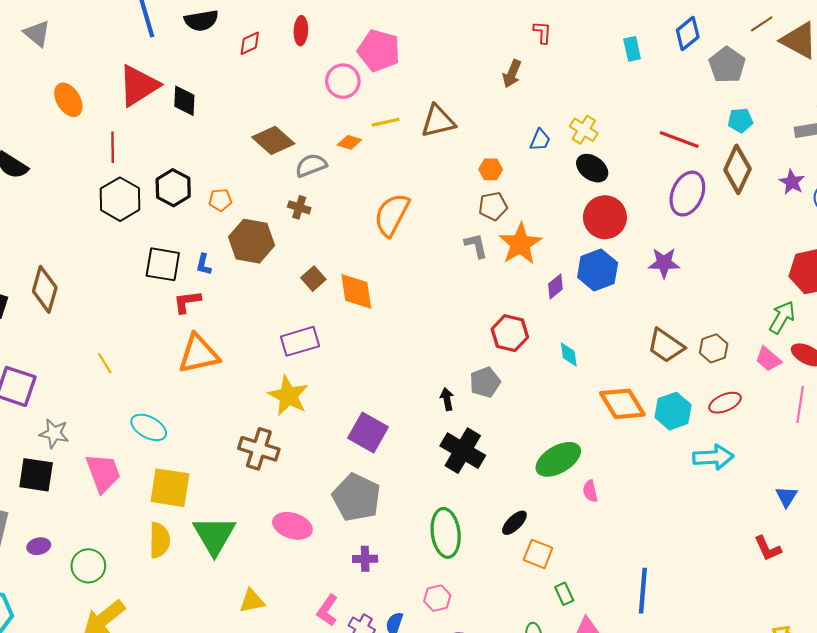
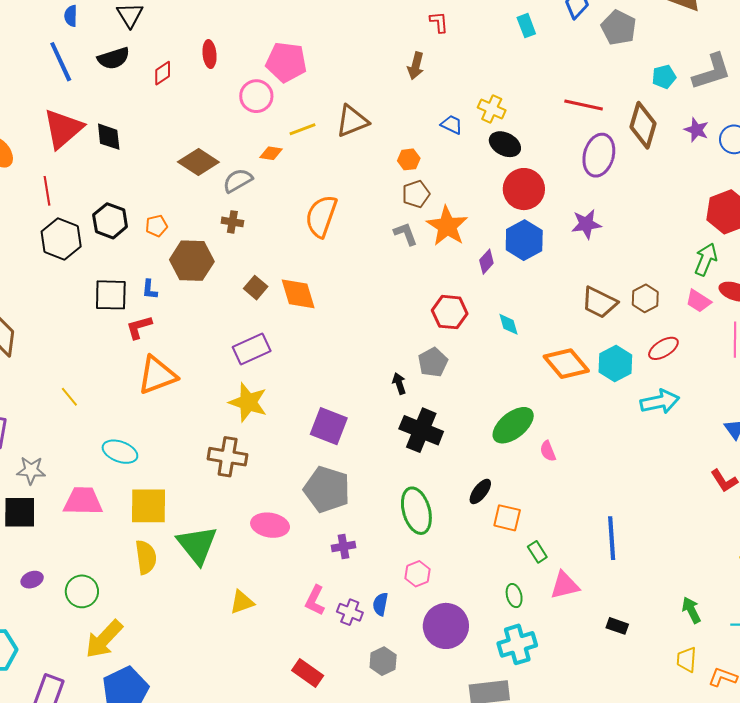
cyan pentagon: (740, 120) -> (664, 77), moved
blue trapezoid: (540, 140) -> (452, 125), turned -80
pink trapezoid: (103, 473) -> (83, 501), turned -60

